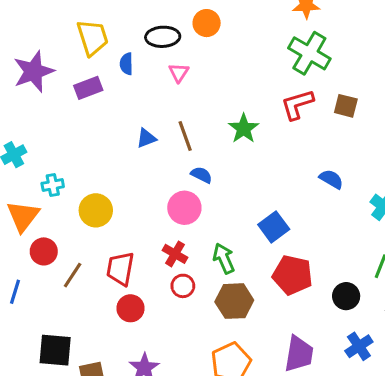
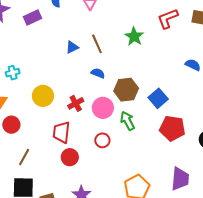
blue semicircle: (201, 175) -> (98, 73), moved
cyan cross: (53, 185) -> (13, 73), moved
pink circle: (184, 208) -> (103, 108), moved
red cross: (175, 254) -> (76, 103), moved, turned 35
brown line: (73, 275) -> (24, 157), moved
brown hexagon: (234, 301) -> (126, 90), moved

